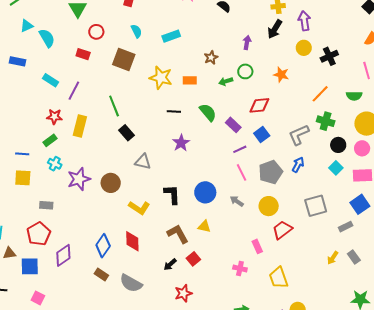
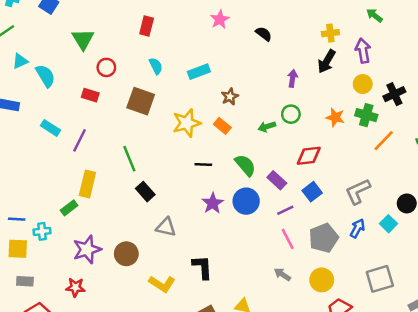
brown star: (211, 57) -> (230, 97), moved
yellow star: (161, 78) -> (187, 123), turned -30
orange rectangle: (190, 80) -> (222, 126), turned 40
red star: (54, 117) -> (75, 287), moved
green cross: (326, 121) -> (366, 115), moved
green rectangle: (50, 140) -> (69, 208), moved
cyan cross: (55, 164) -> (42, 231), moved, turned -32
cyan square: (336, 168) -> (389, 224), moved
blue circle: (205, 192) -> (246, 201), moved
gray rectangle: (46, 205) -> (25, 281), moved

